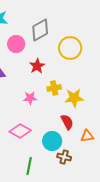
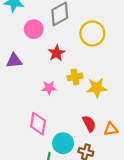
red semicircle: (67, 122) -> (89, 124), moved
pink diamond: (20, 131) -> (38, 124), turned 70
cyan circle: (52, 141) -> (63, 143), moved

